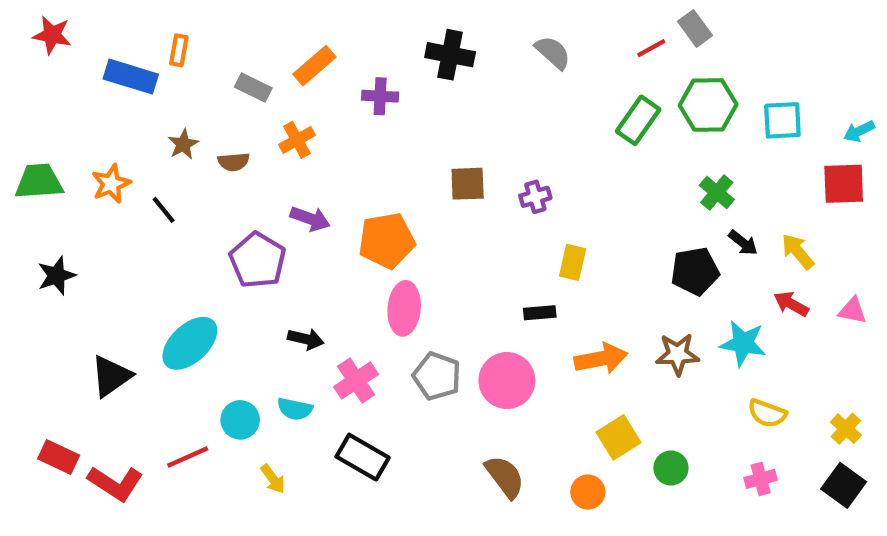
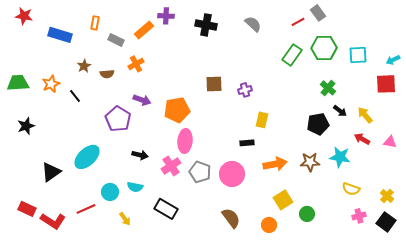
orange rectangle: (179, 50) -> (95, 23), moved
purple cross: (380, 96) -> (166, 16), moved
pink cross: (356, 381) -> (171, 166), moved
pink cross: (761, 479) -> (359, 216), moved

